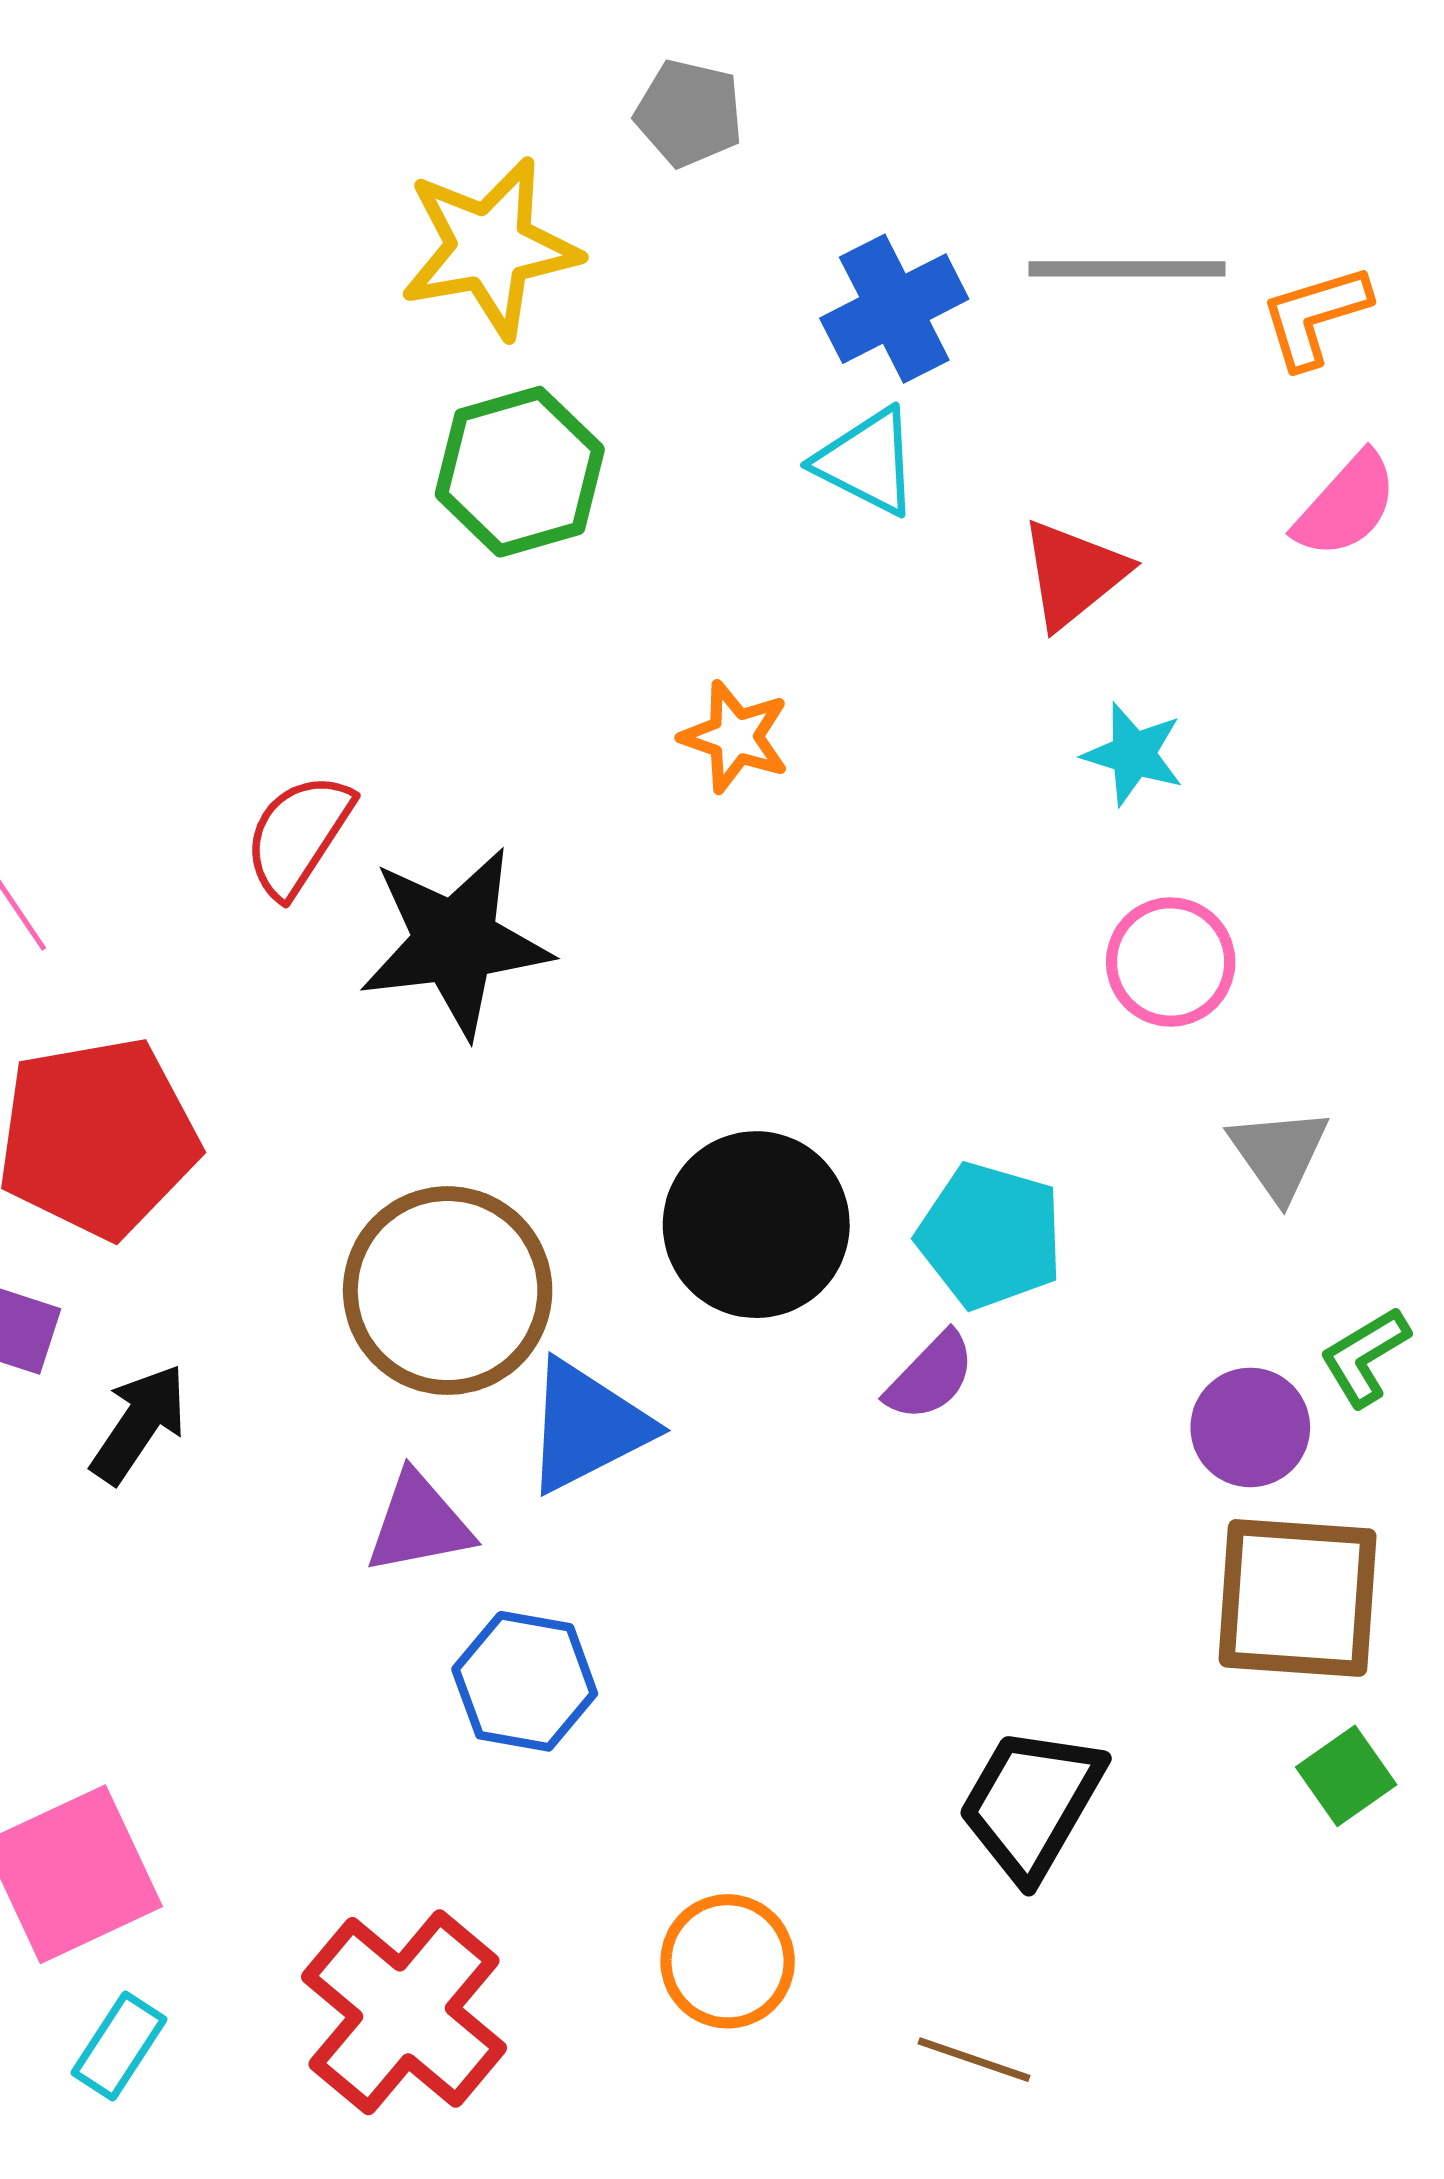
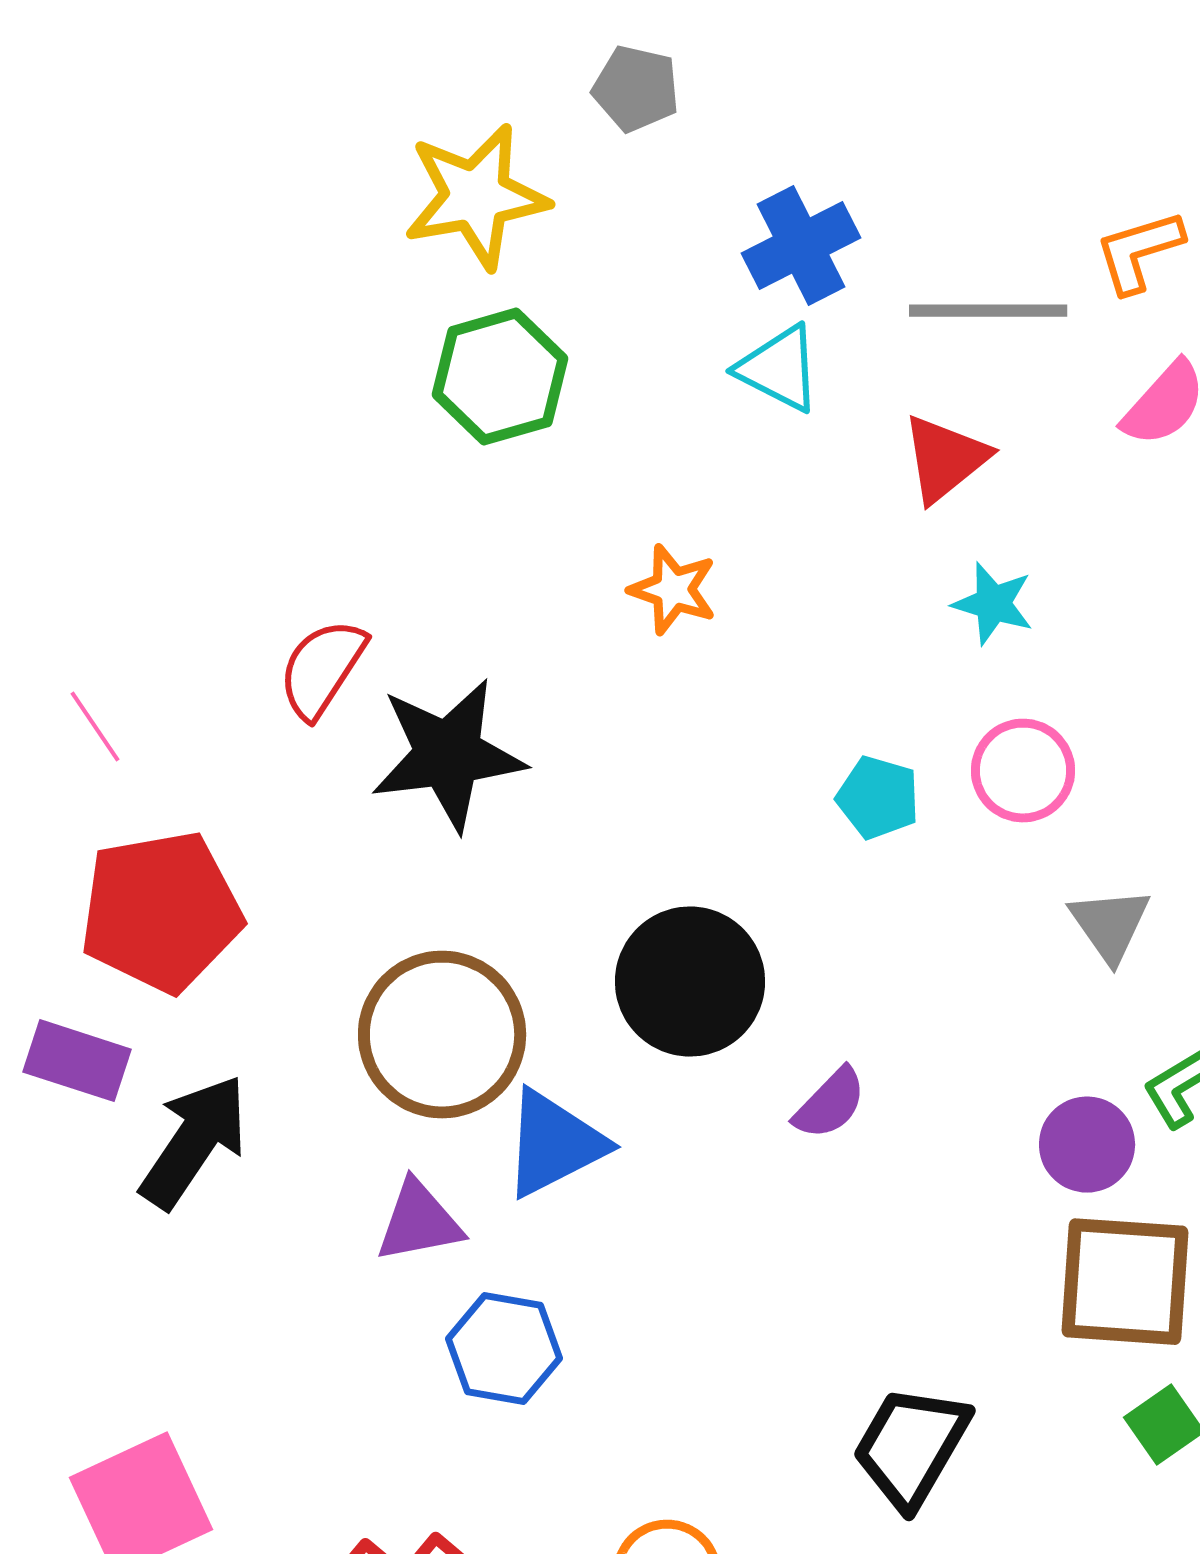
gray line: (1127, 269) -> (988, 311), moved
cyan pentagon: (990, 1236) -> (878, 798), moved, size x0.7
black arrow: (139, 1424) -> (194, 1142), size x1.4

